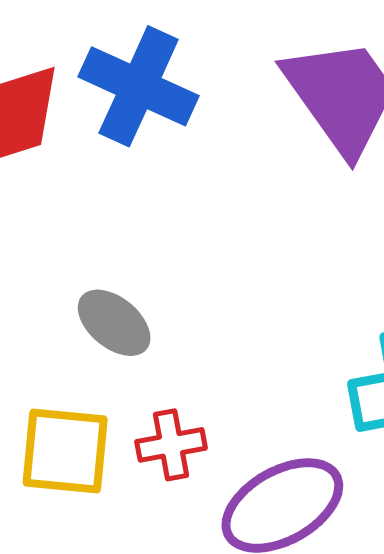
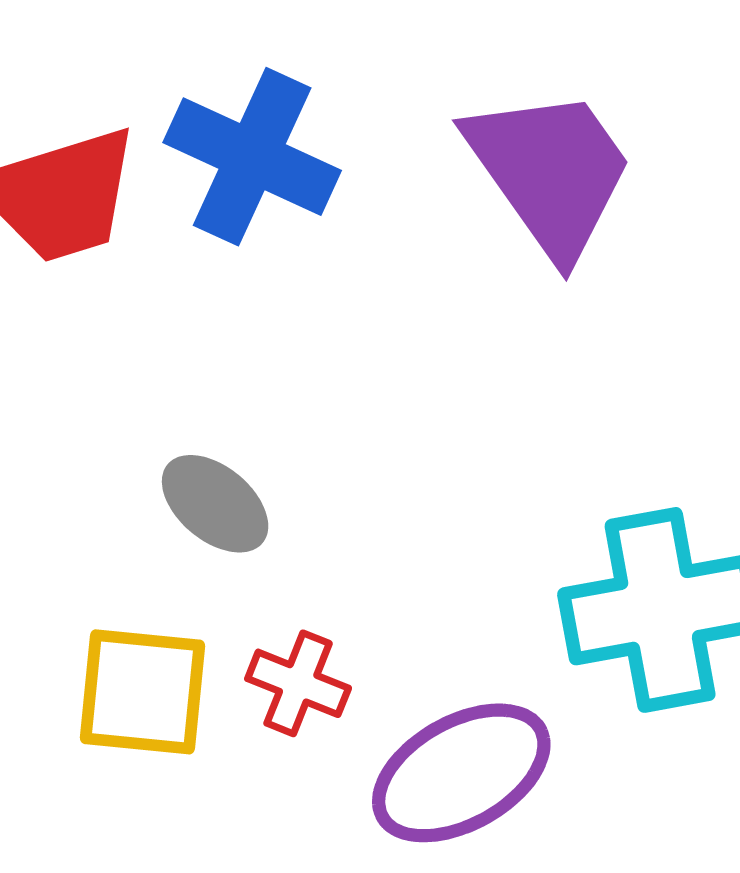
red cross: (171, 445) -> (298, 683), turned 32

